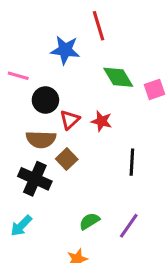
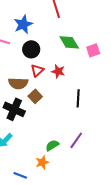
blue star: (65, 50) -> (23, 24), moved, turned -30
black circle: (45, 100) -> (31, 49), moved
green semicircle: (89, 221) -> (52, 145), moved

